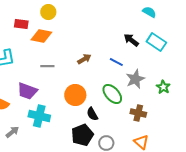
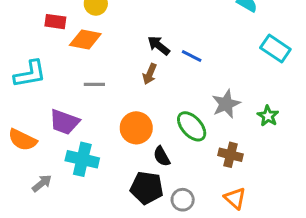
black arrow: (131, 40) -> (159, 46), moved
cyan rectangle: (156, 42) -> (275, 49), moved
brown arrow: (84, 59) -> (150, 74), turned 144
blue line: (116, 62) -> (192, 56), moved
black pentagon: (82, 135) -> (147, 188), turned 30

